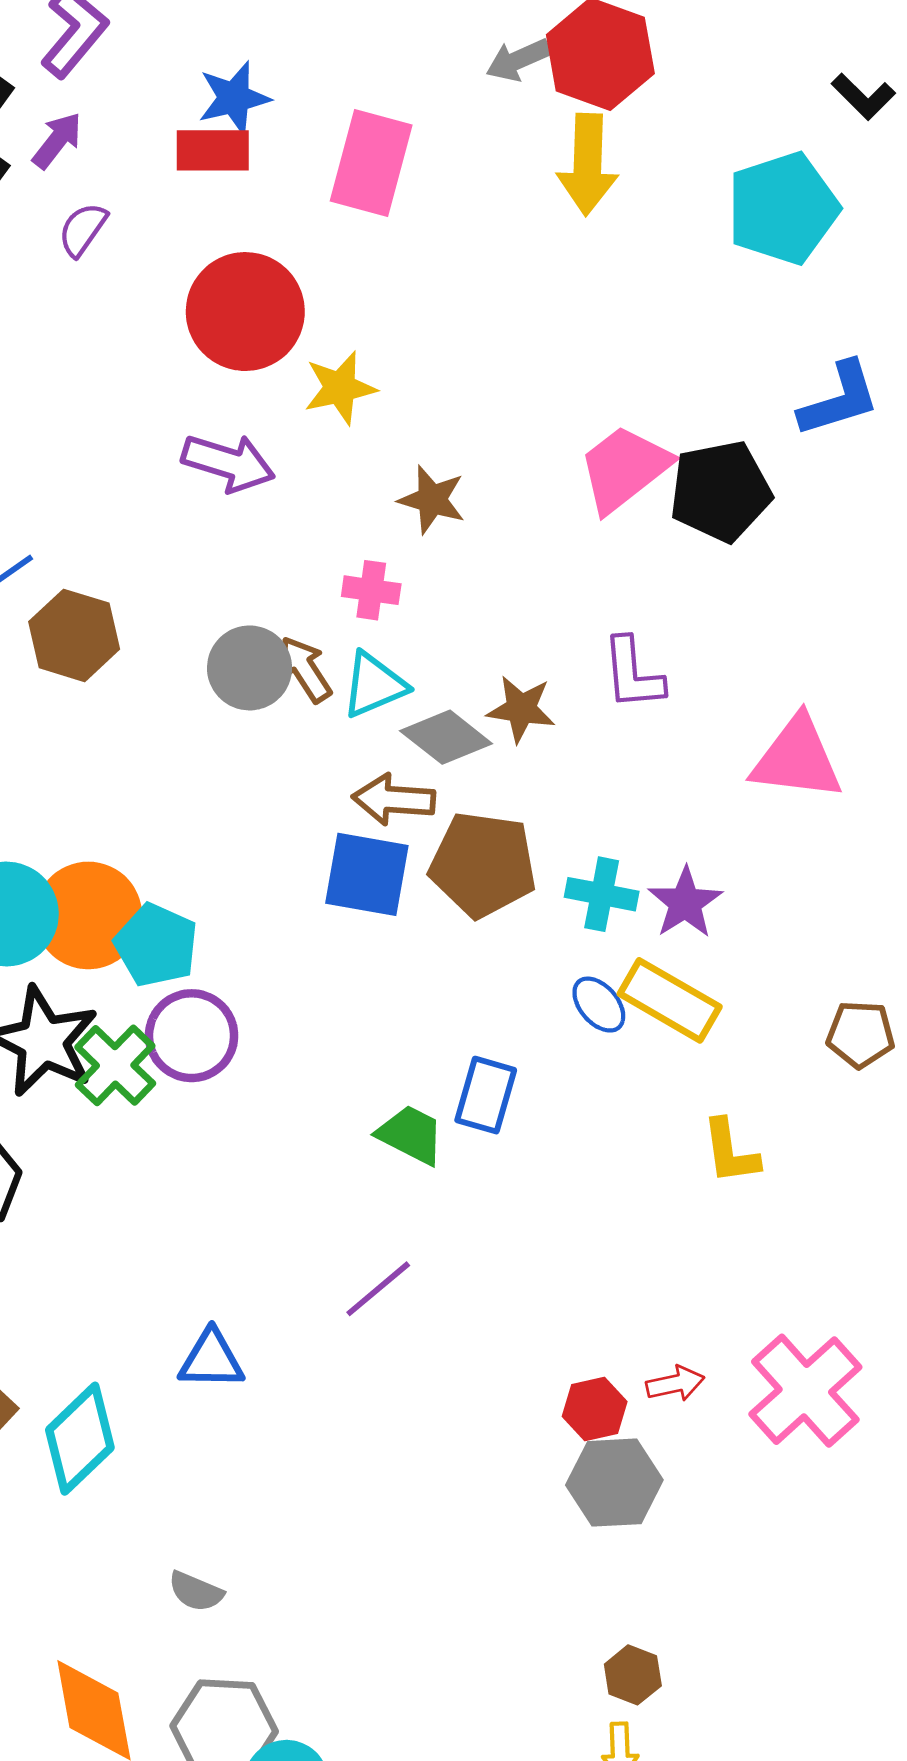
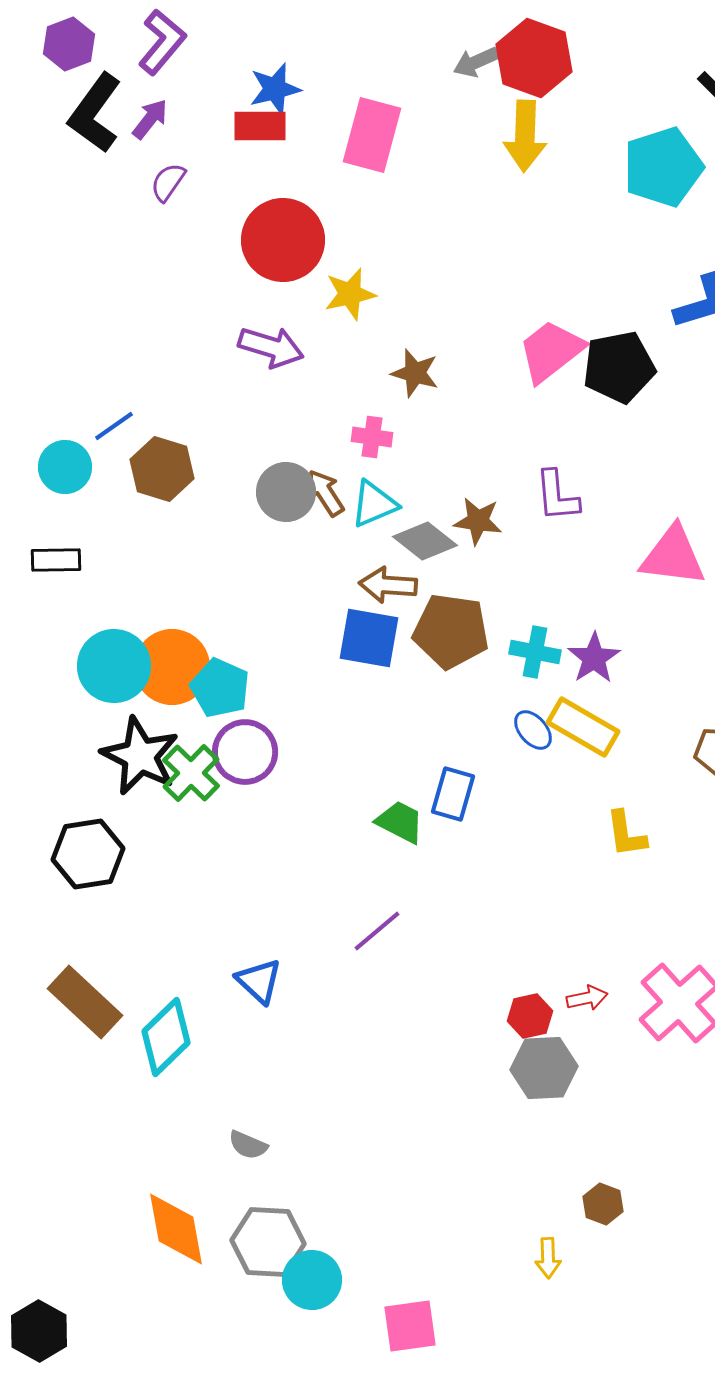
blue triangle: (211, 1360) -> (259, 981), turned 42
brown hexagon: (633, 1675) -> (603, 1204), moved

